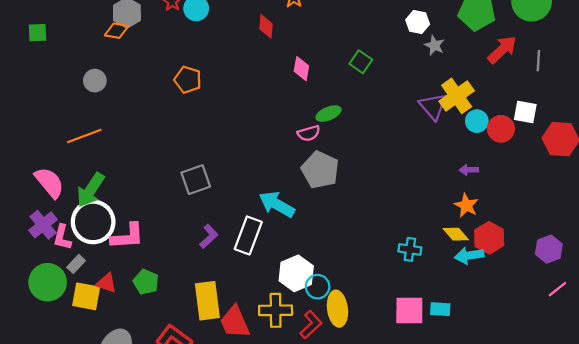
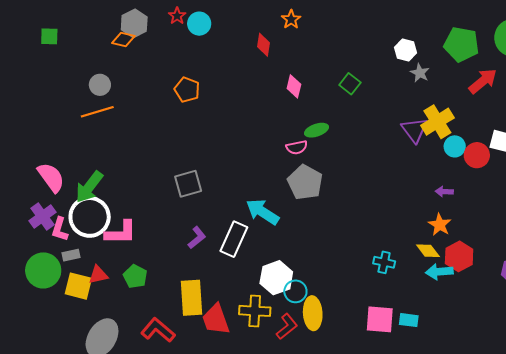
orange line: (84, 136) -> (97, 112), moved
gray rectangle: (76, 264) -> (71, 255), turned 30
red triangle: (106, 283) -> (98, 275), turned -35

